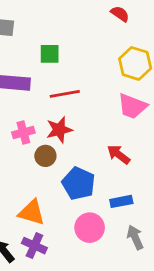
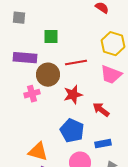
red line: (65, 94) -> (76, 63), moved
red star: (59, 130) -> (73, 95), moved
brown circle: (45, 156) -> (48, 75), moved, size x1.5

